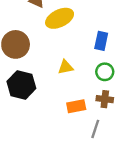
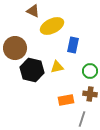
blue rectangle: (101, 41) -> (73, 45), moved
black hexagon: (21, 85) -> (32, 70), moved

